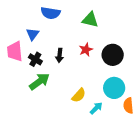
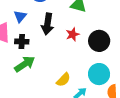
black arrow: (60, 55) -> (47, 24), moved, size x1.5
black cross: (35, 59) -> (22, 42), turned -32

